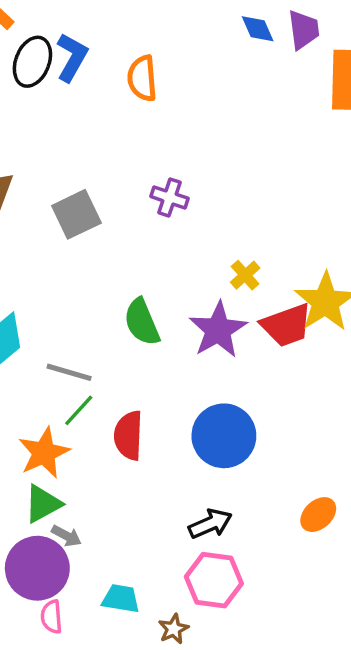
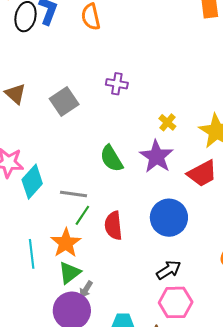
red trapezoid: (287, 325) -> (202, 174), moved
gray arrow: (66, 536) -> (86, 289), turned 102

